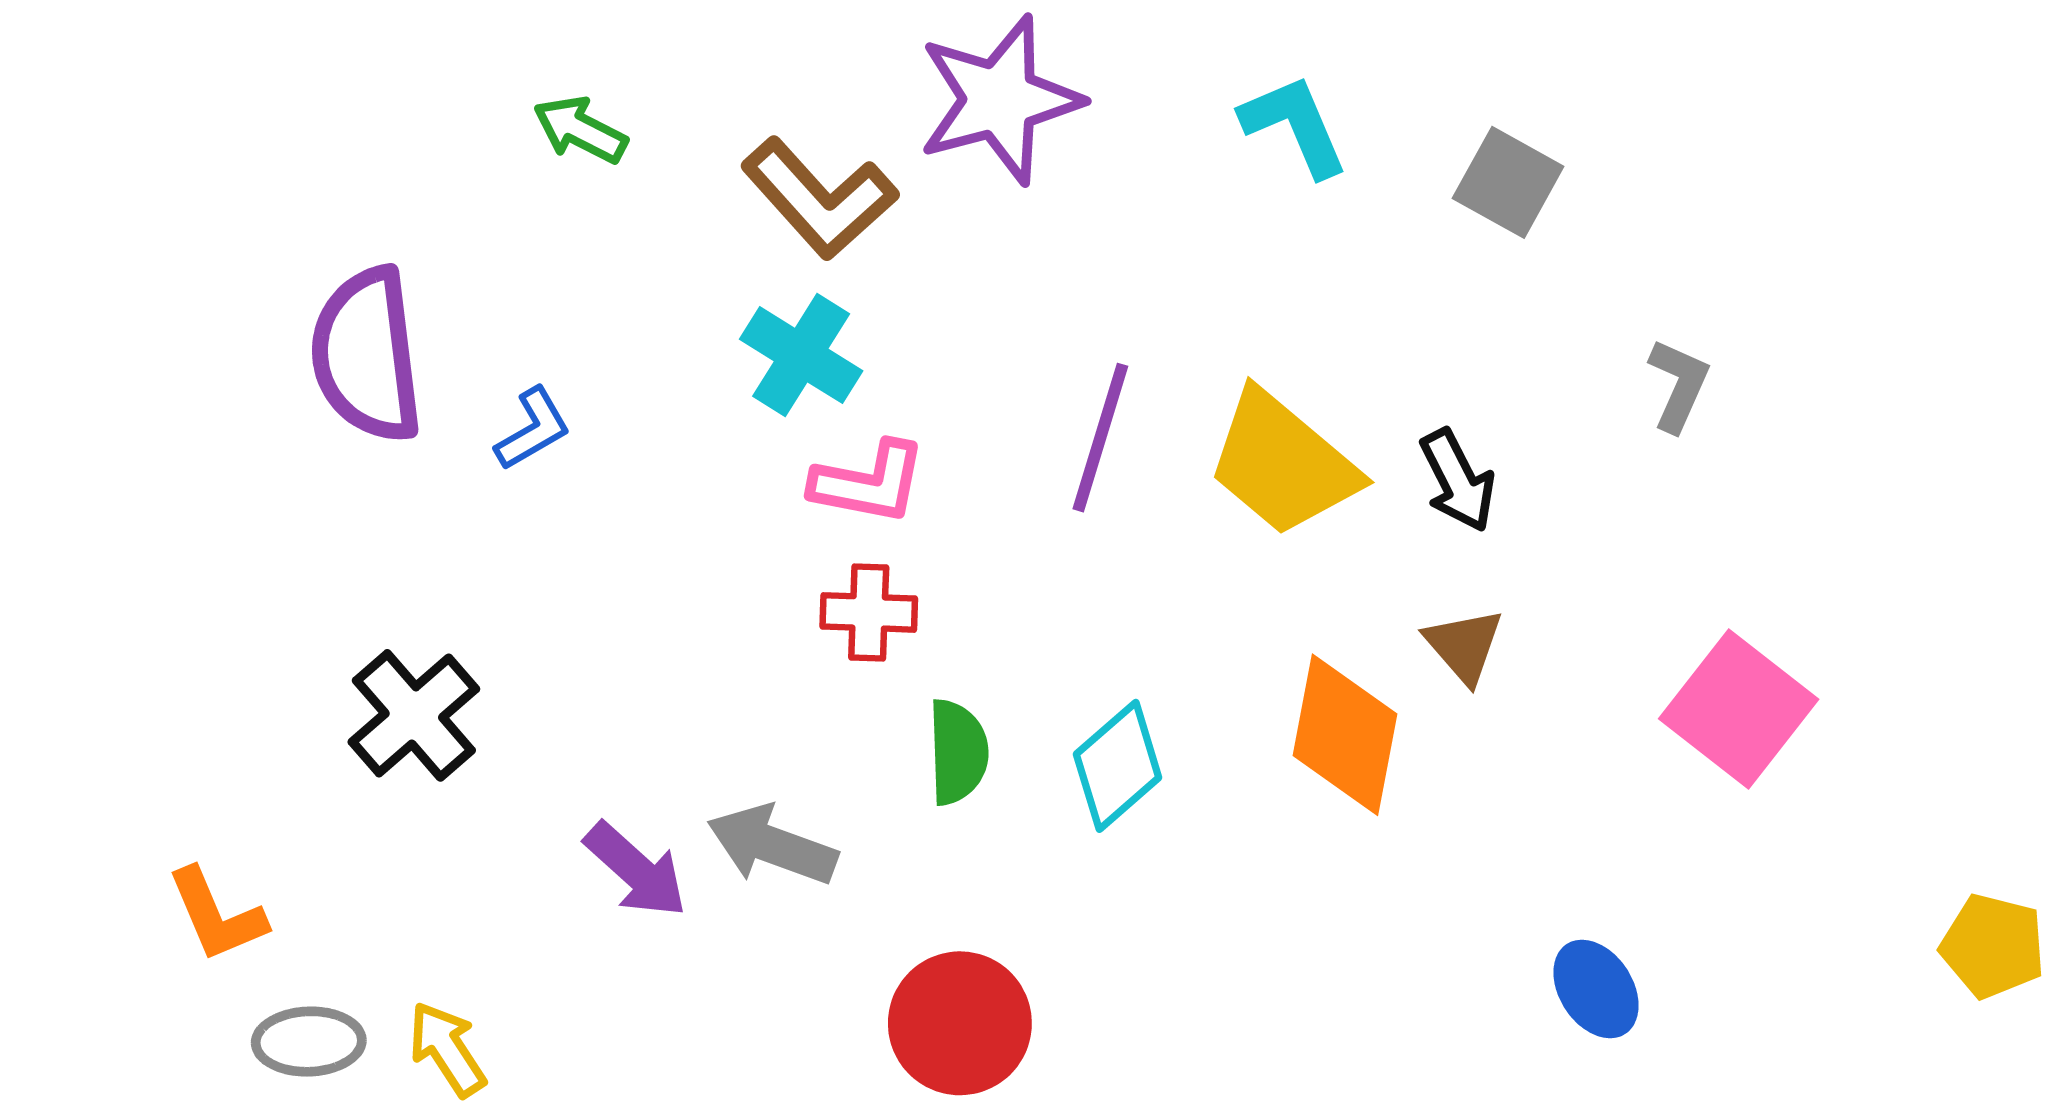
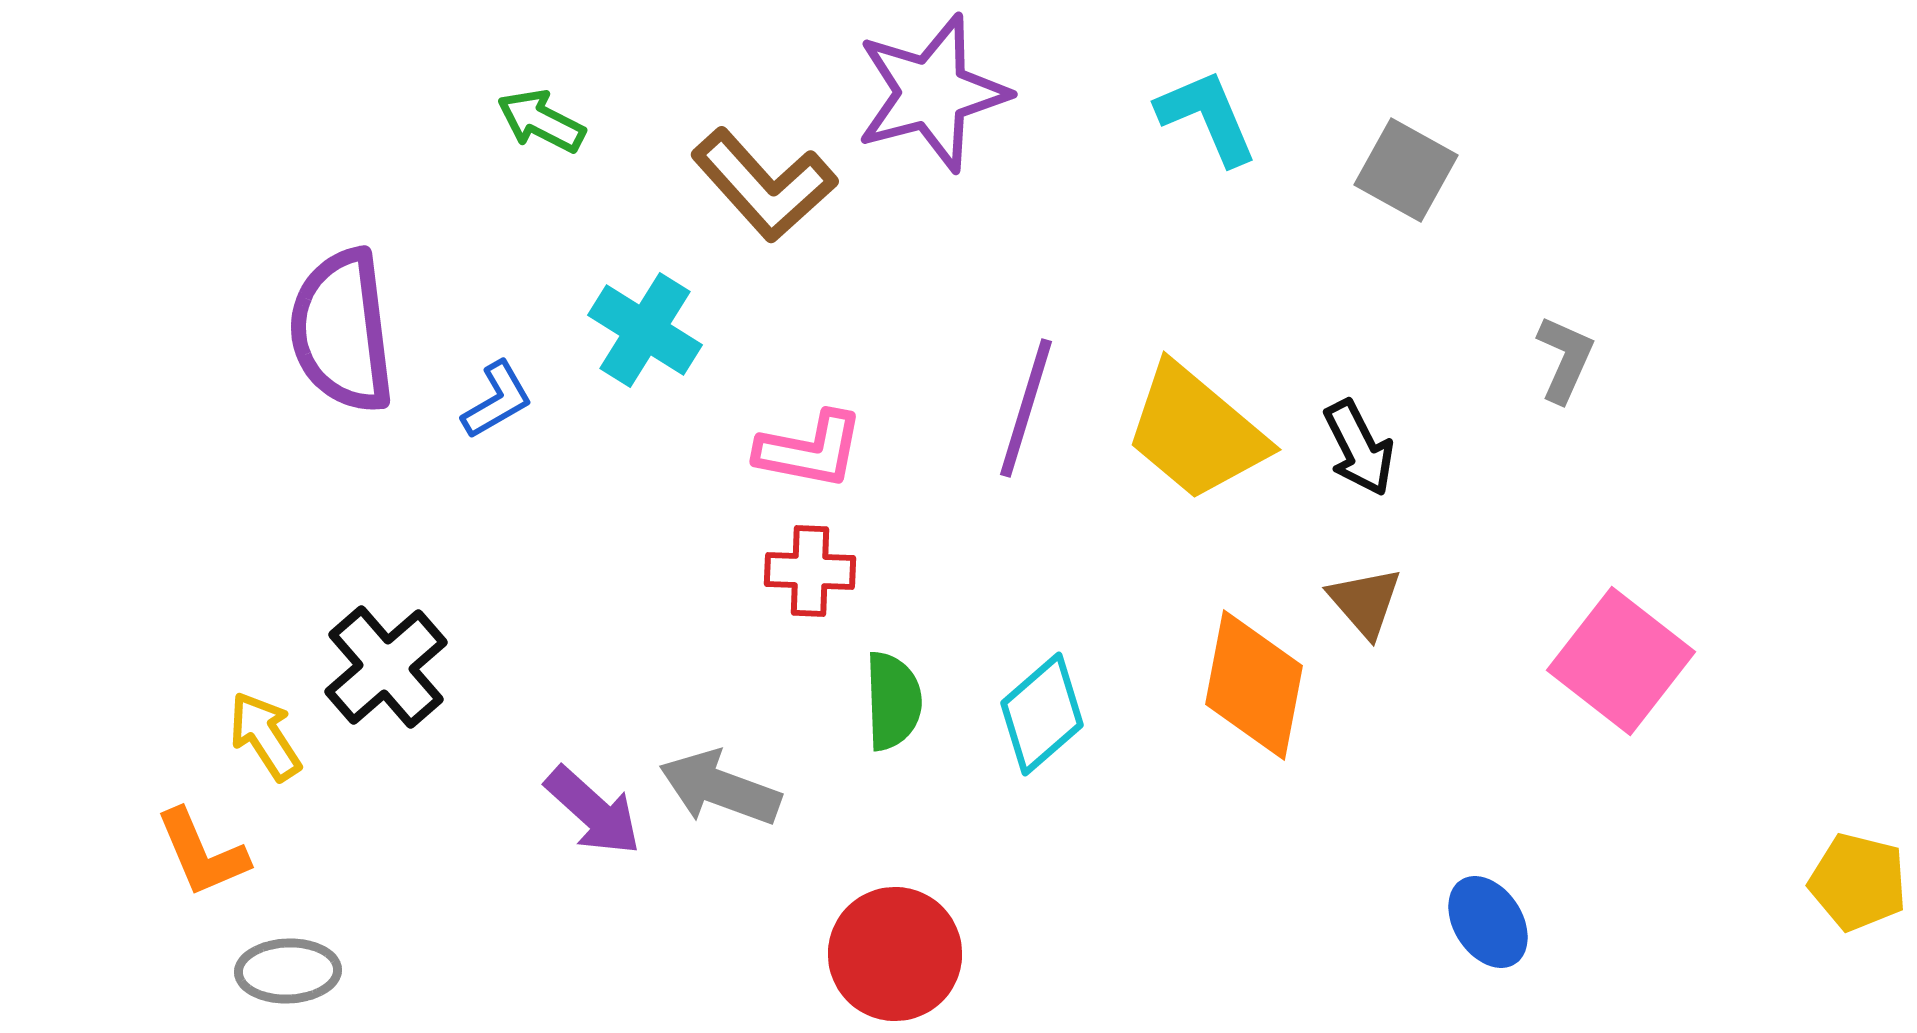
cyan cross: (801, 355) -> (645, 330), moved
yellow arrow: (447, 1049) -> (265, 736), moved

